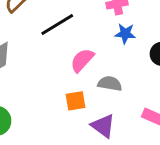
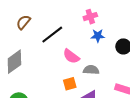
pink semicircle: (82, 60) -> (71, 56), turned -90

